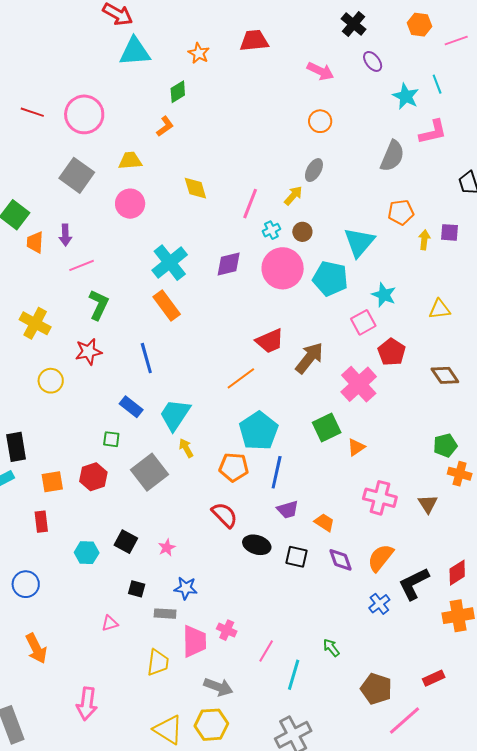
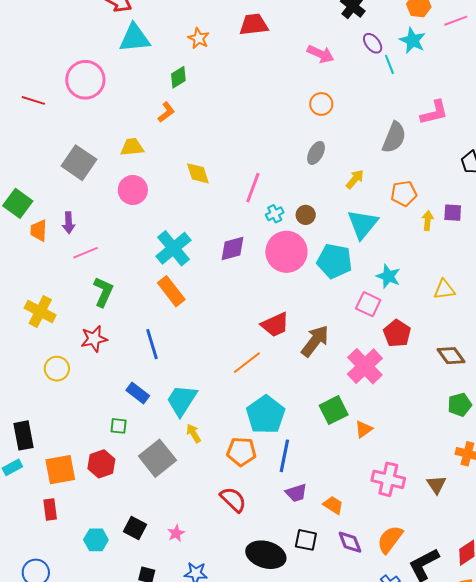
cyan line: (437, 84) -> (389, 64), moved
cyan star: (406, 96) -> (413, 40), moved
pink circle: (84, 114) -> (85, 80), moved
yellow arrow: (293, 196) -> (355, 179), moved
pink square: (363, 322) -> (368, 304), turned -35
green pentagon: (445, 445) -> (460, 405), moved
orange square: (52, 482) -> (60, 470), size x1.4
black ellipse: (257, 545) -> (266, 555), moved, size x1.4

